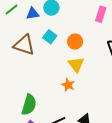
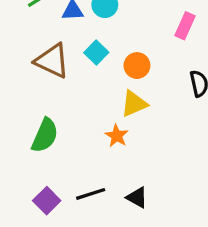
yellow triangle: (76, 64) -> (134, 104), turned 36
green semicircle: (29, 105) -> (45, 135), moved

